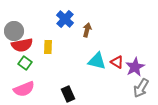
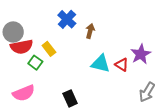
yellow rectangle: (48, 47) -> (49, 49), turned -40
green square: (25, 63) -> (35, 63), moved
purple star: (135, 67) -> (141, 54), moved

